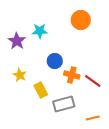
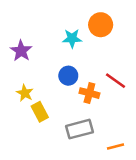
cyan star: (40, 31) -> (72, 38), moved
red line: (93, 81) -> (116, 81), moved
yellow rectangle: (41, 90) -> (40, 112), moved

